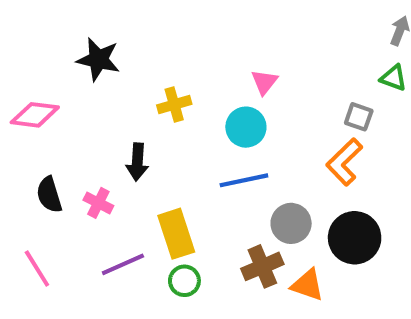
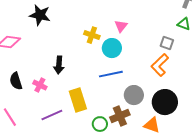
yellow cross: (174, 105) -> (92, 35), moved, turned 35
green circle: (184, 281) -> (100, 124), moved
orange triangle: (307, 285) -> (152, 125), moved

